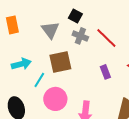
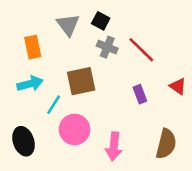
orange rectangle: (12, 25) -> (33, 47), moved
gray triangle: (50, 30) -> (68, 25), moved

